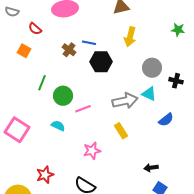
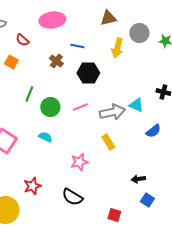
blue line: (89, 43) -> (77, 46), moved
gray circle: (152, 68) -> (139, 33), moved
pink line: (83, 109) -> (80, 107), moved

